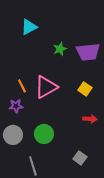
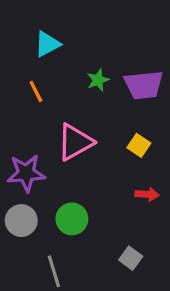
orange line: (22, 86) -> (36, 91), moved
purple star: (16, 106) -> (26, 173), size x1.6

